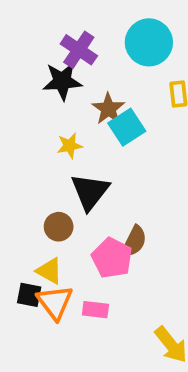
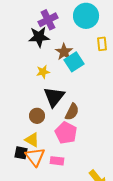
purple cross: (79, 50) -> (48, 20), turned 30
brown semicircle: (134, 241) -> (72, 112), moved

